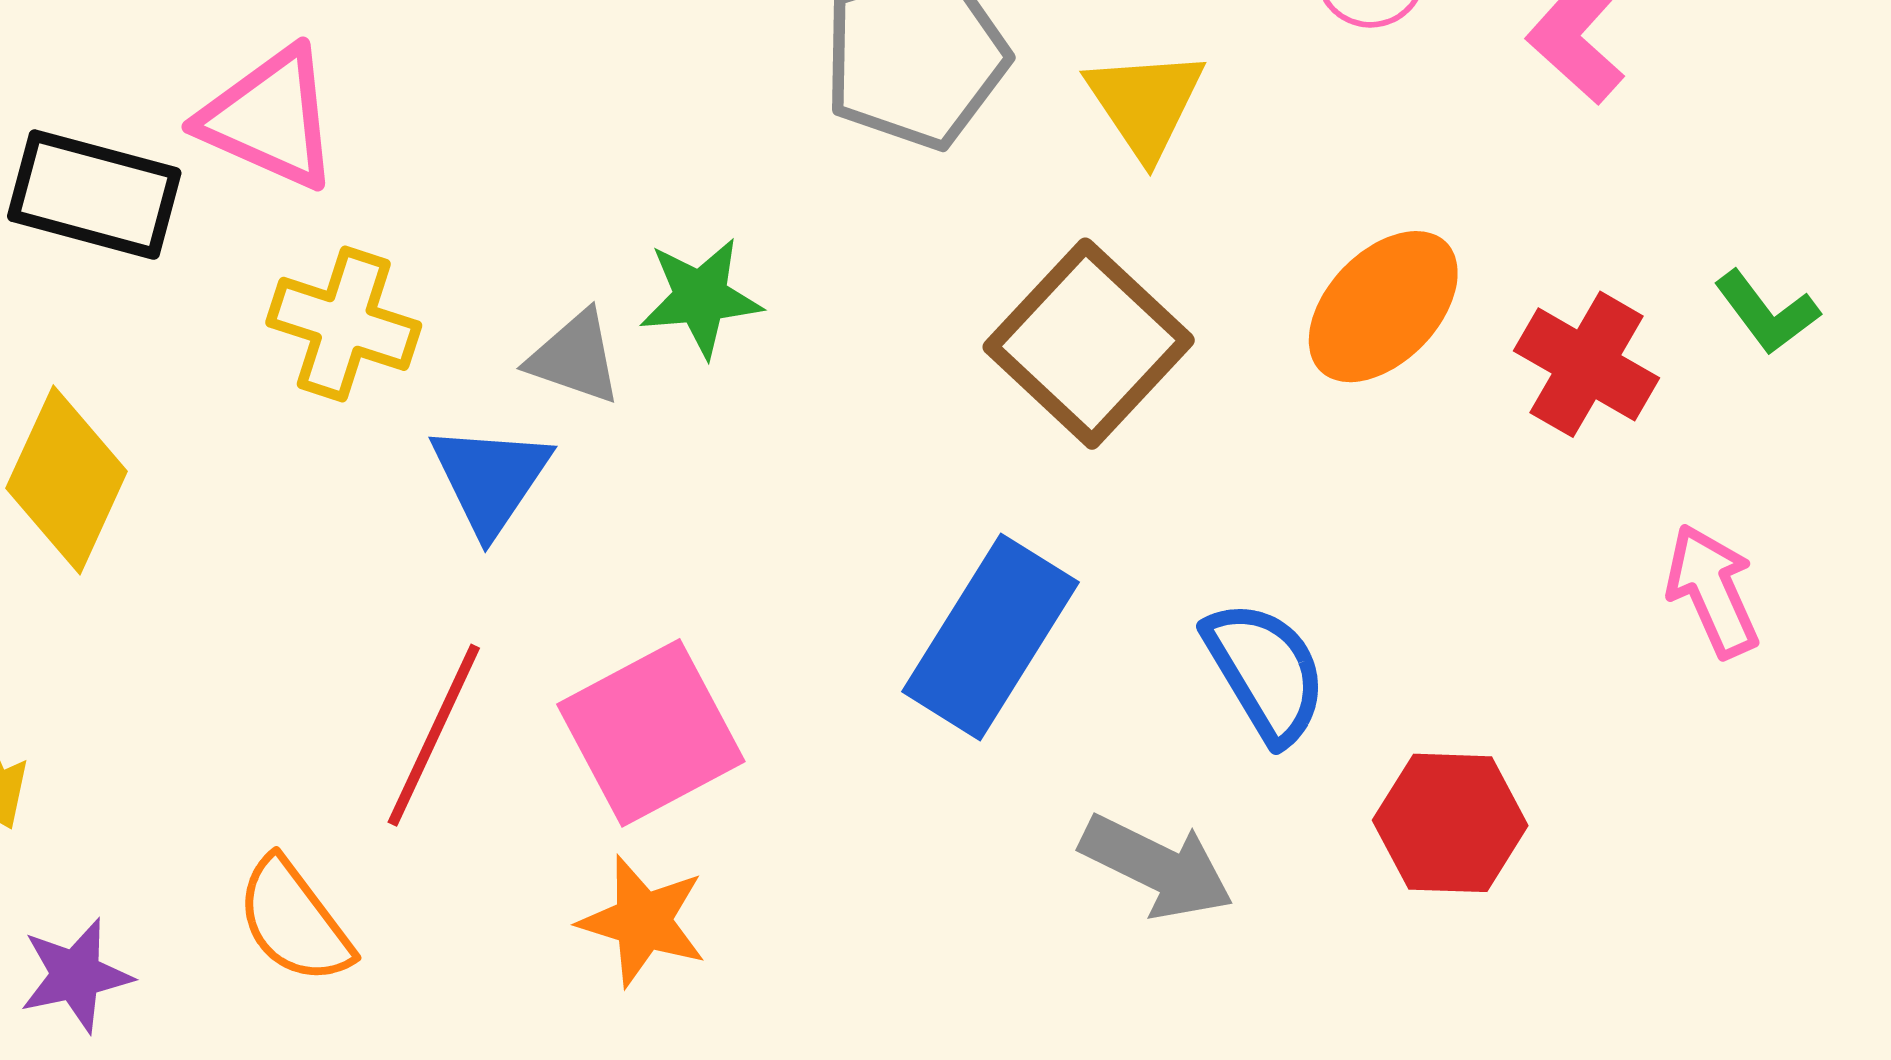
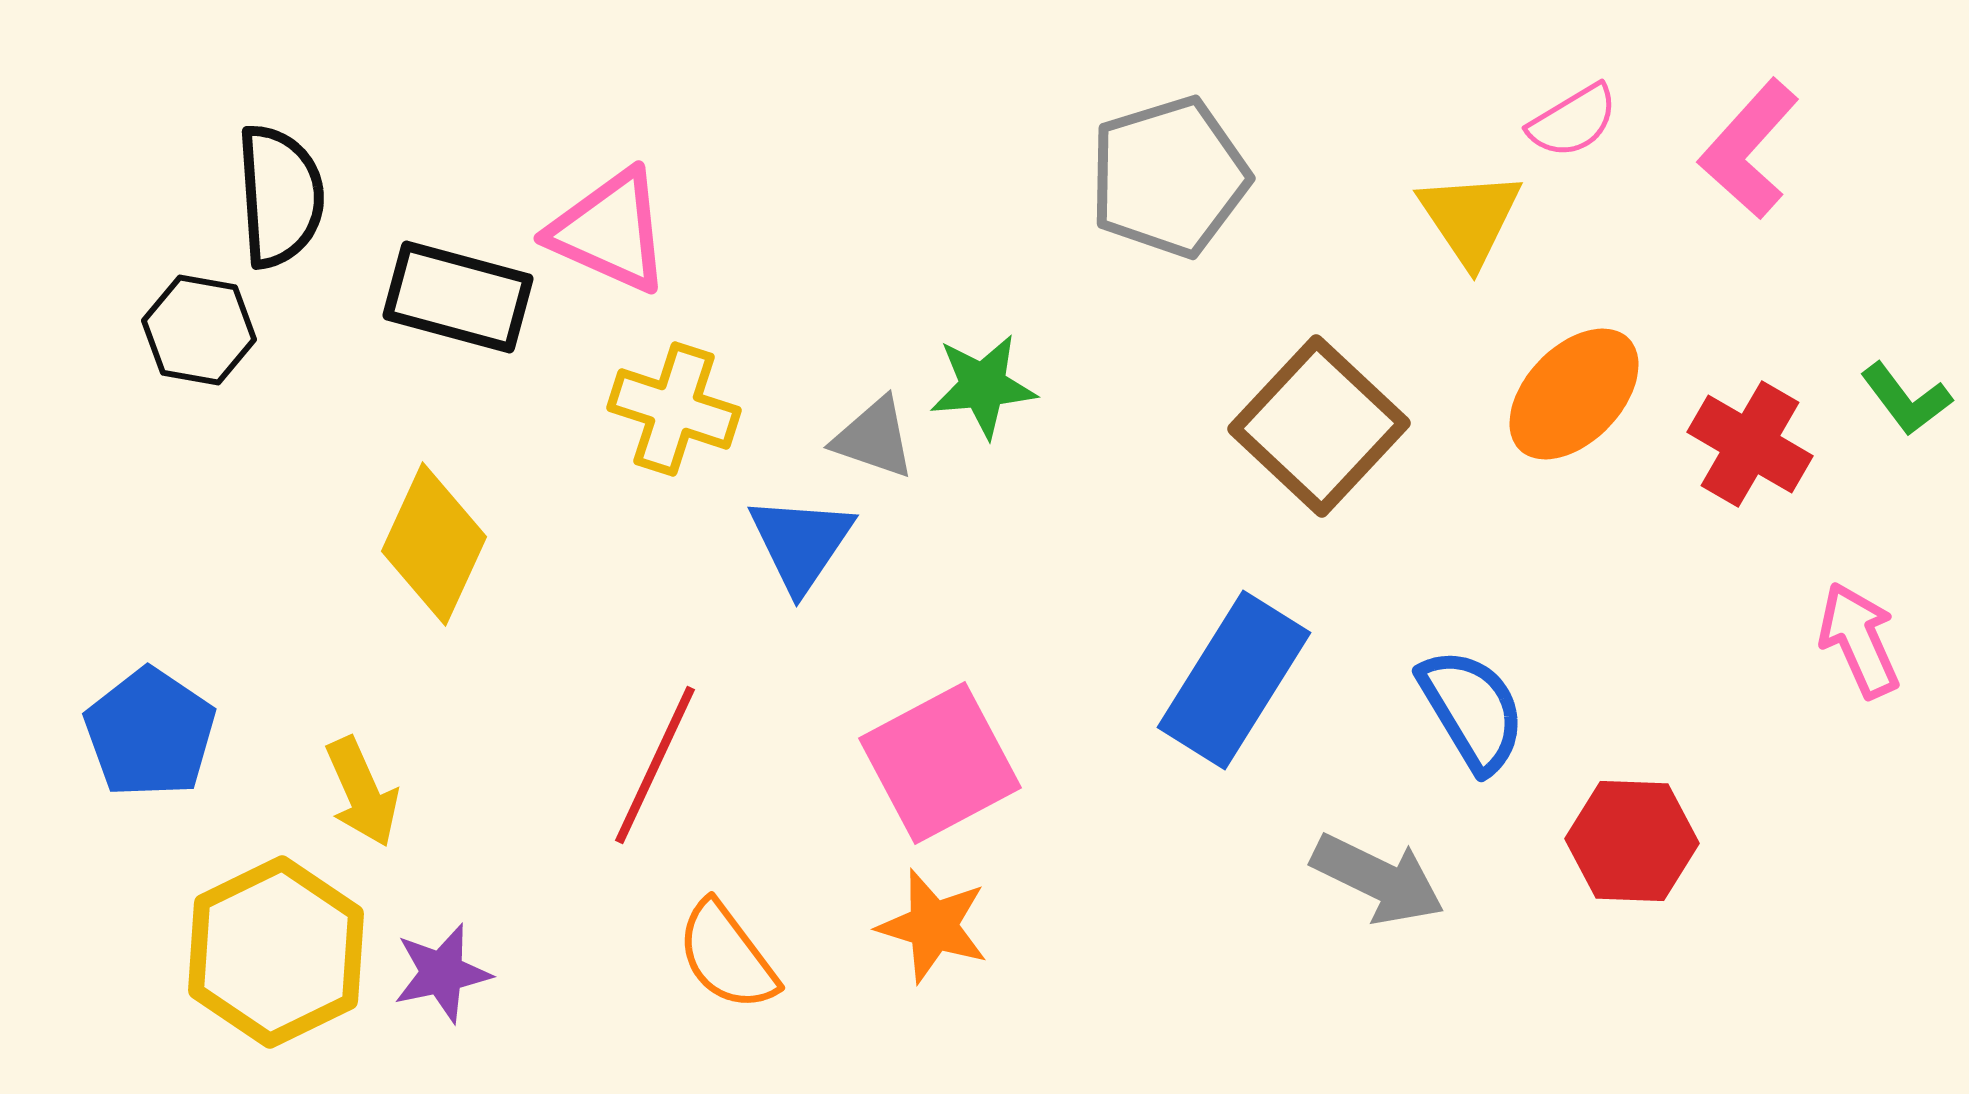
yellow triangle: (1145, 103) -> (1470, 218), moved
red line: (434, 735) -> (655, 765), moved
orange semicircle: (294, 921) -> (727, 956), moved

